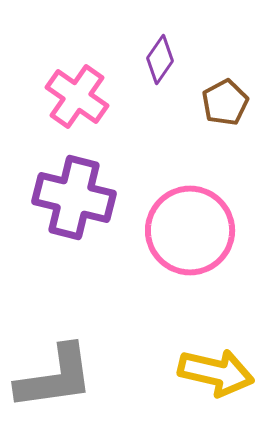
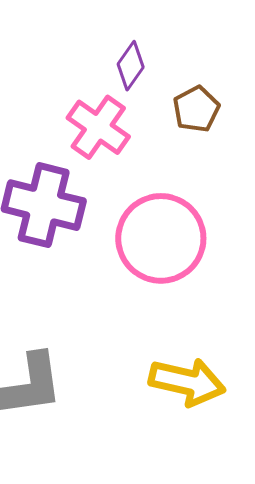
pink cross: (77, 96) -> (98, 127), moved

